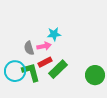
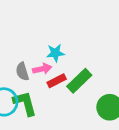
red rectangle: (45, 62) -> (57, 81), moved
green rectangle: (58, 69) -> (79, 81), moved

